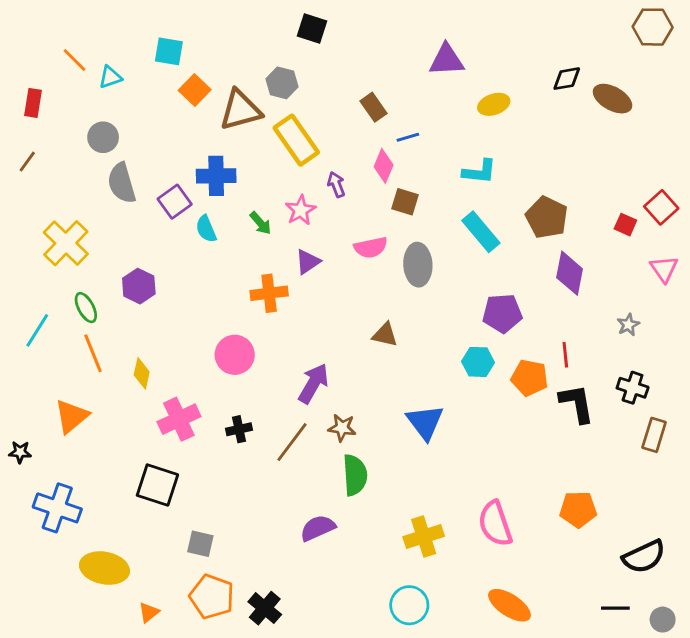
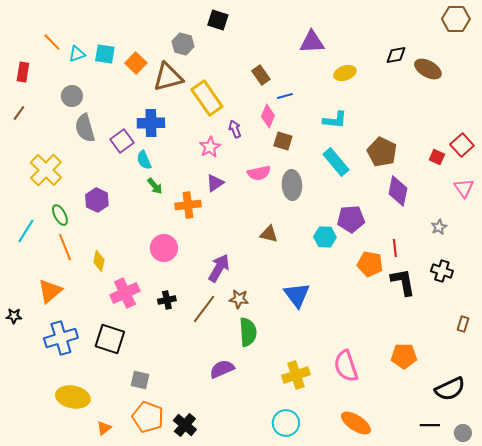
cyan square: (169, 51) -> (105, 54), moved
gray hexagon: (282, 83) -> (183, 44), moved
green arrow: (260, 223) -> (155, 186), moved
cyan hexagon: (478, 362) -> (325, 237), moved
brown rectangle: (654, 435) -> (463, 324), moved, size x0.7
blue cross: (57, 508) -> (61, 338), moved, turned -36

